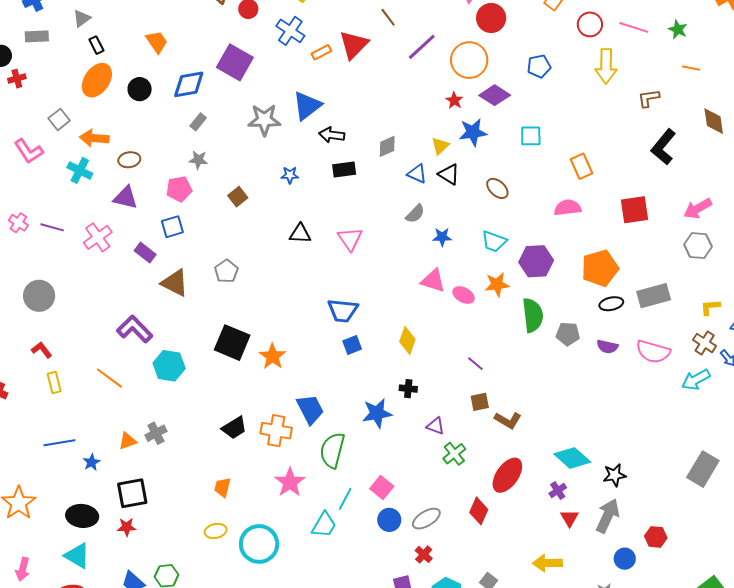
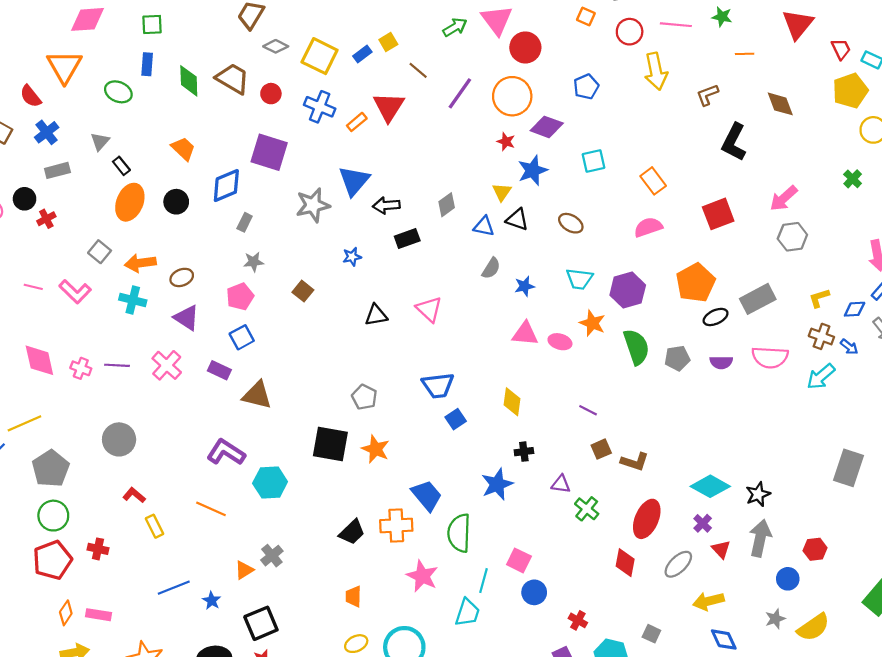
purple triangle: (126, 198) -> (187, 318), turned 32
gray pentagon: (226, 271) -> (364, 397), moved
orange star: (497, 285) -> (592, 323), turned -30
gray ellipse: (426, 519) -> (678, 564), moved

